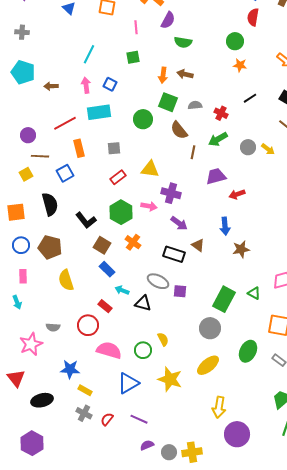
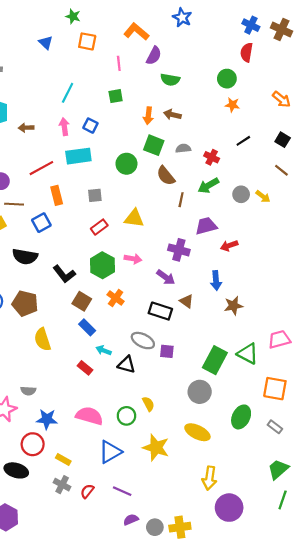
purple cross: (171, 193) -> (179, 250), moved
black semicircle: (50, 204) -> (25, 257), turned 115
green triangle: (254, 293) -> (248, 354), size x1.5
red circle: (88, 325) -> (33, 444), moved
yellow ellipse: (208, 365) -> (197, 432), turned 65
blue star: (70, 369) -> (47, 419), moved
black ellipse: (42, 400) -> (16, 470), turned 30

